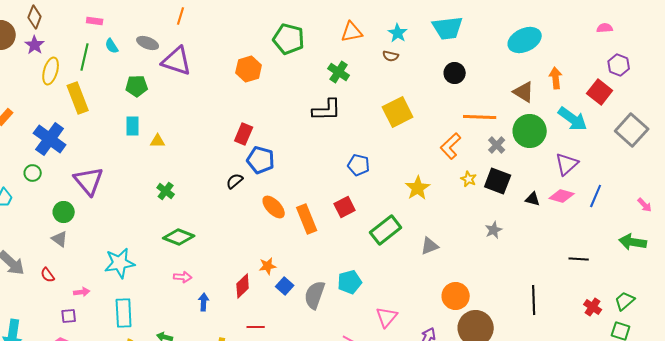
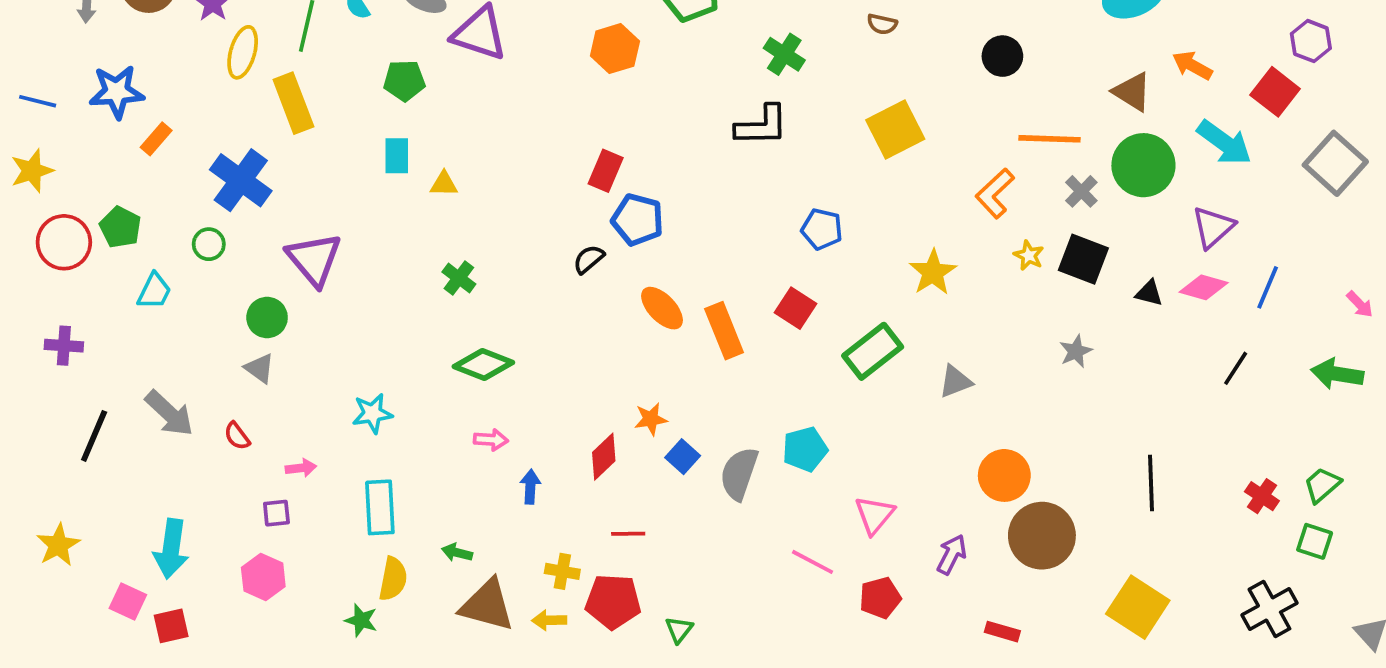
orange arrow: (556, 78) -> (1192, 65), turned -55
red square: (345, 207) -> (796, 308), turned -30
black line: (579, 259) -> (1236, 368), moved, turned -60
cyan star: (120, 263) -> (372, 413), size x0.7

